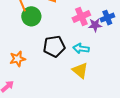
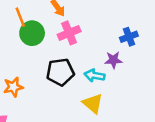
pink cross: (81, 16) -> (69, 33), moved
purple star: (95, 25) -> (113, 60), moved

